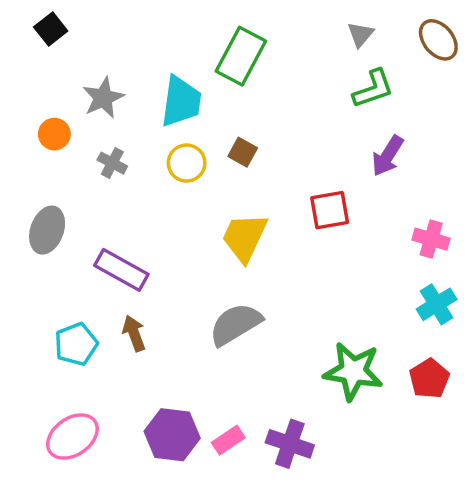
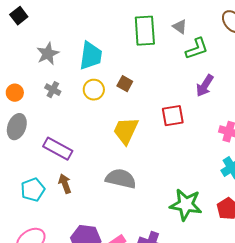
gray triangle: (360, 34) -> (180, 27), moved, turned -35
green rectangle: (241, 56) -> (145, 31), moved, turned -32
orange circle: (54, 134) -> (15, 93), moved
gray semicircle: (235, 324) -> (121, 179), turned 44

